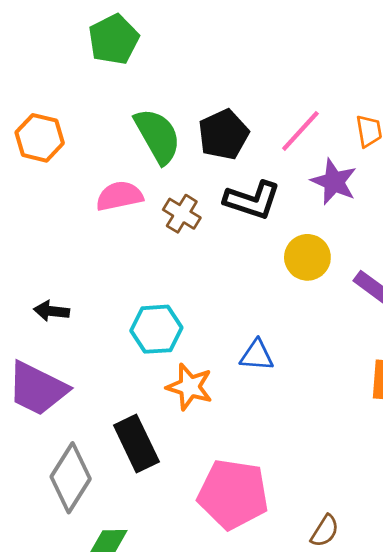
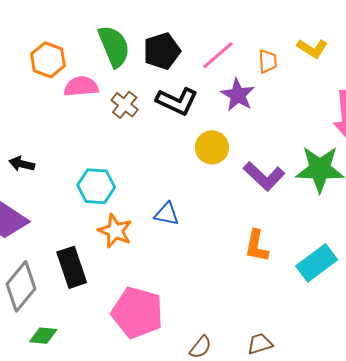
orange hexagon: (40, 138) -> (48, 60), moved

